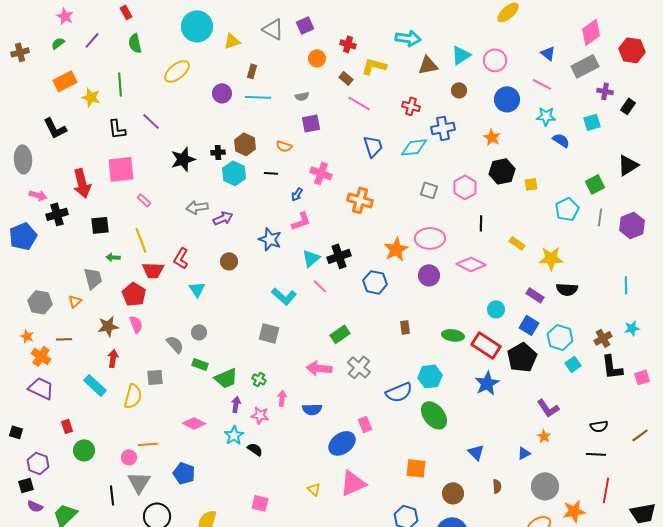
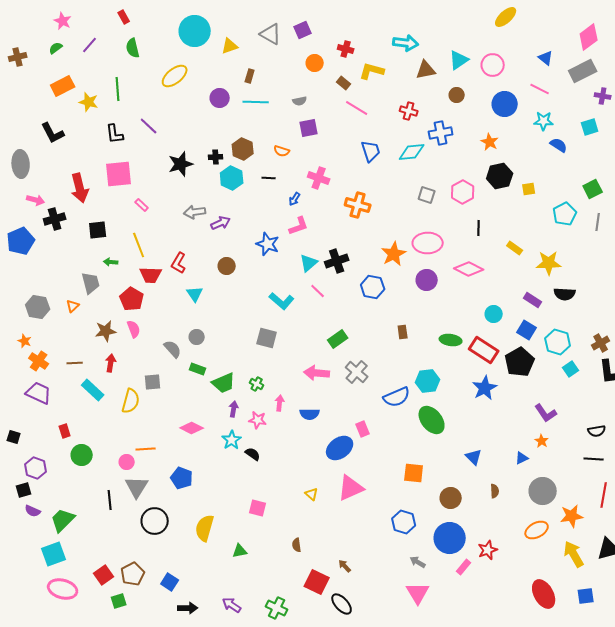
brown line: (64, 339) -> (75, 363), moved

